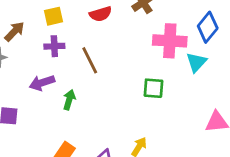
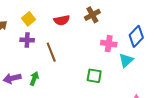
yellow square: (54, 16) -> (28, 19), turned -32
pink cross: (170, 41) -> (109, 44), size x0.7
purple arrow: (42, 83) -> (12, 78), moved

